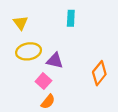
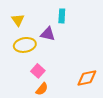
purple triangle: (55, 61) -> (48, 34), moved
orange diamond: (99, 73) -> (87, 78), moved, turned 40

